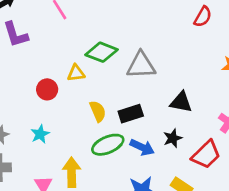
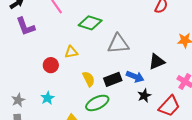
green diamond: (102, 52) -> (90, 23), moved
black triangle: (181, 102) -> (157, 62), moved, turned -30
blue arrow: (142, 147) -> (135, 77), moved

